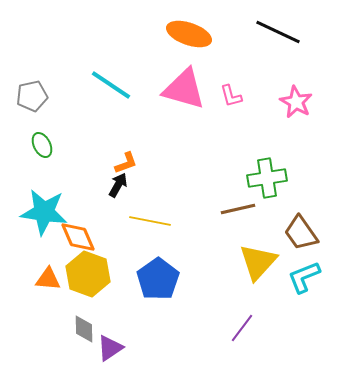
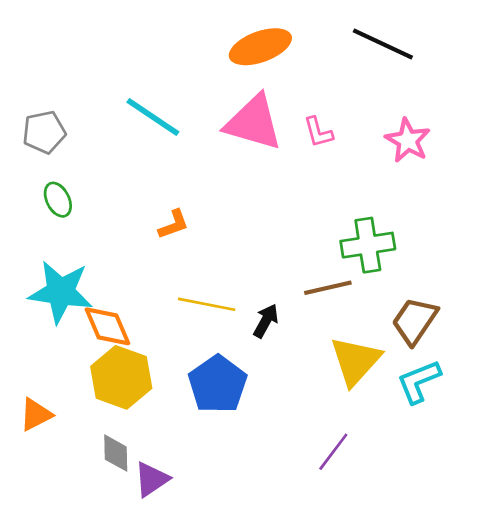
orange ellipse: (189, 34) -> (260, 47), turned -39
black arrow: (118, 185) -> (266, 321), moved
brown trapezoid: (301, 233) -> (415, 321), turned 69
orange triangle: (48, 279) -> (36, 415), moved, turned -32

